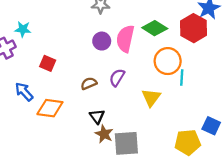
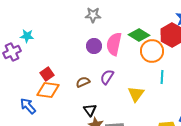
orange circle: (168, 61) -> (152, 51), moved
red square: (48, 63) -> (47, 74), moved, turned 32
blue arrow: (24, 92) -> (28, 106), moved
orange diamond: (50, 108) -> (48, 90), moved

